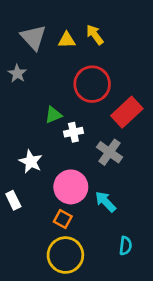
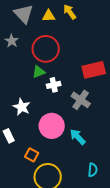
red circle: (92, 84) -> (46, 49), moved
red rectangle: (127, 112) -> (94, 70), turned 30
orange square: (63, 219) -> (32, 155), moved

